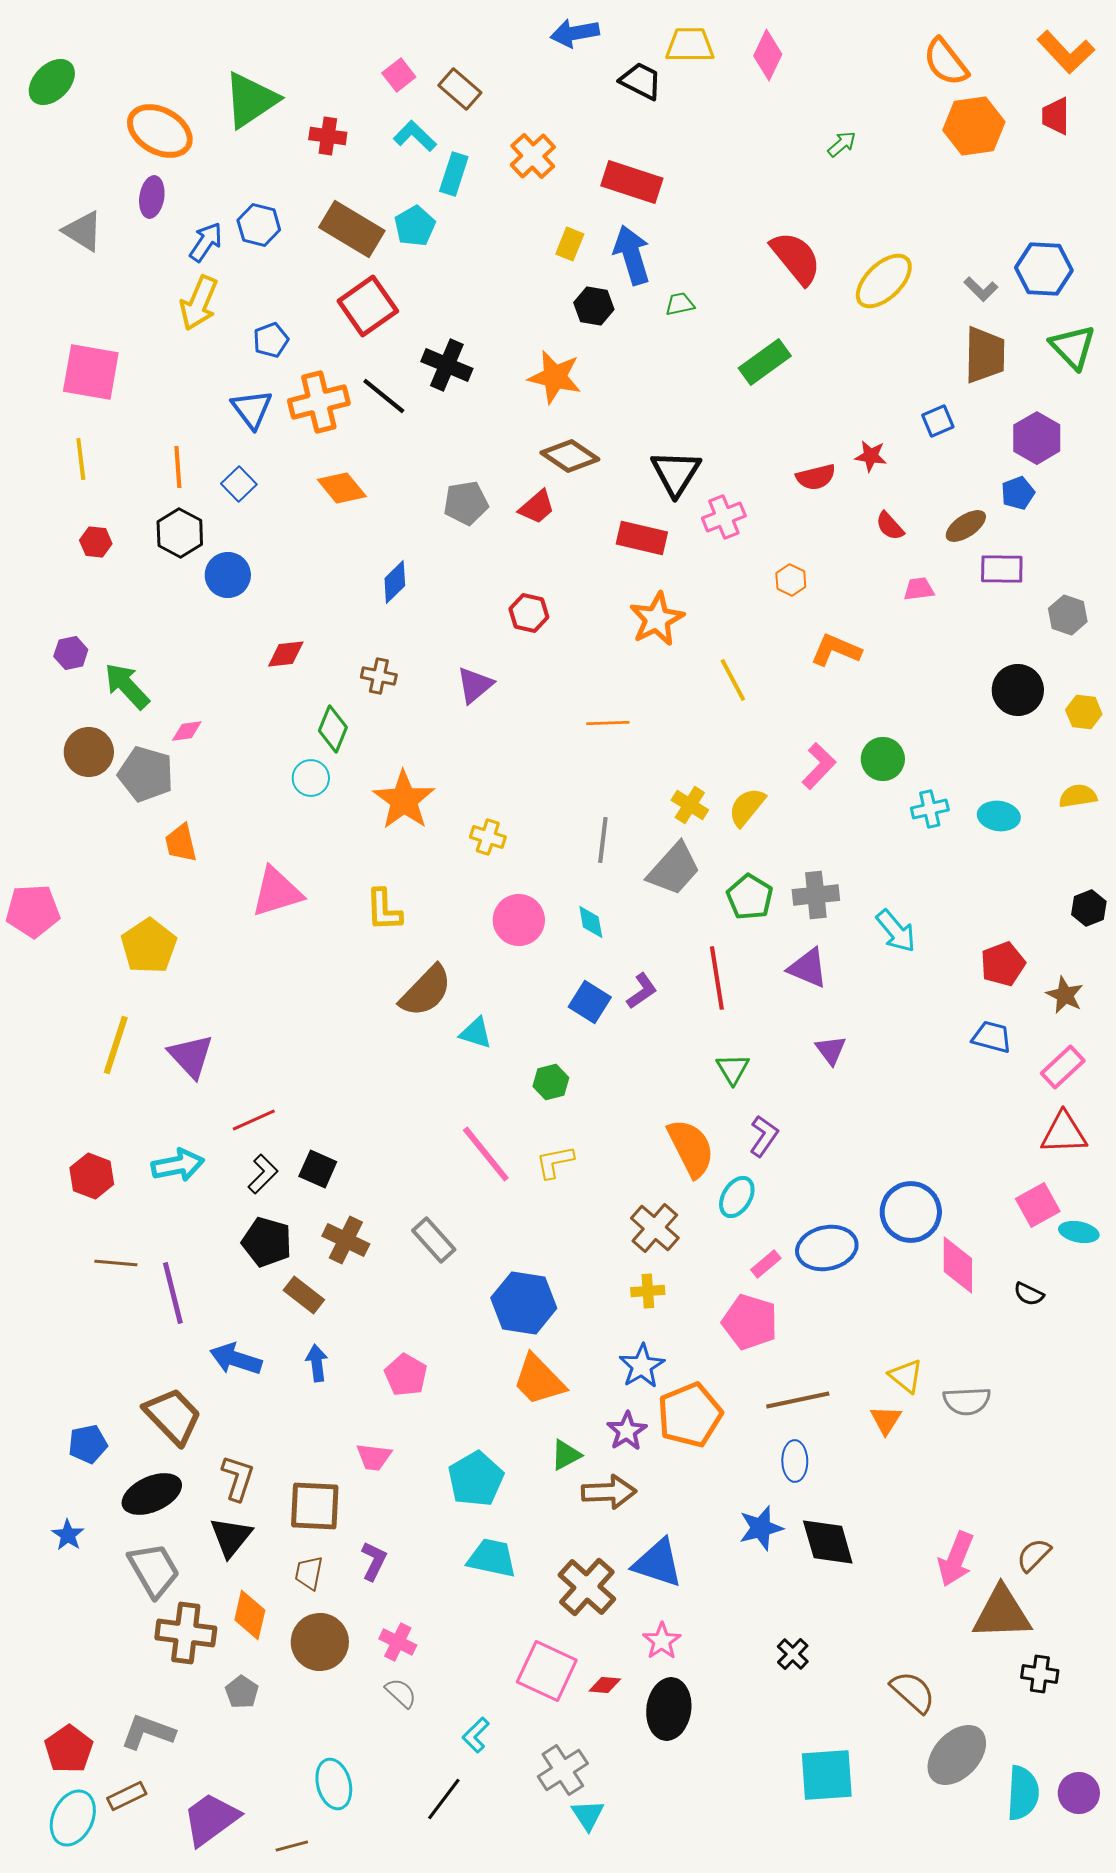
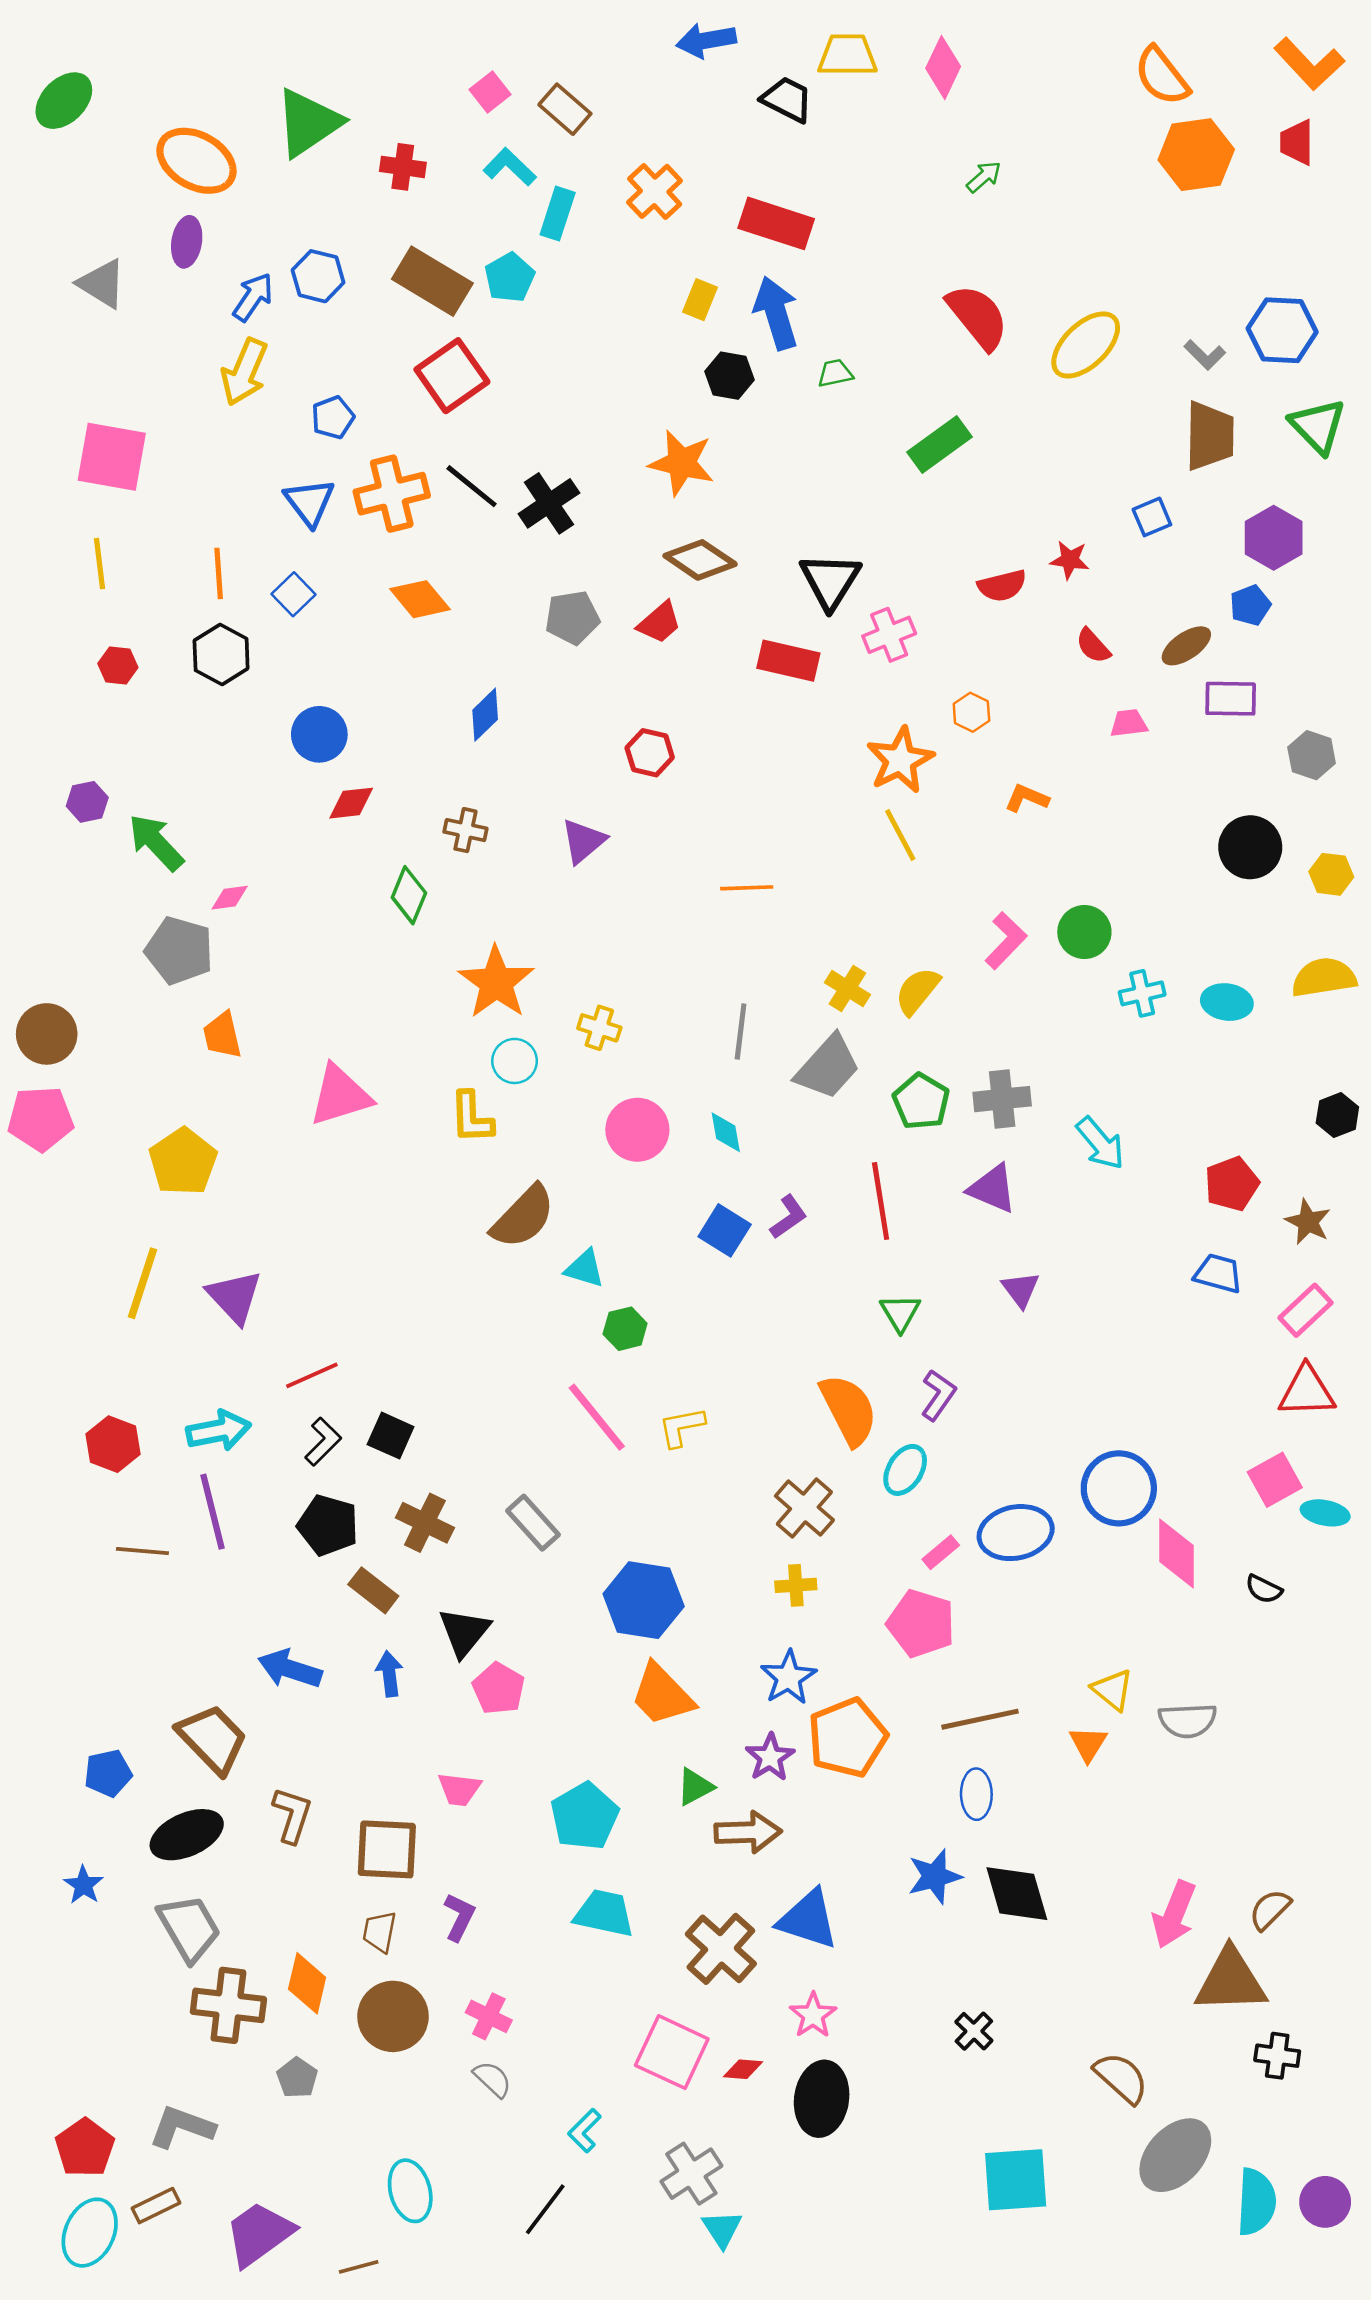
green arrow: (842, 144) -> (984, 177), moved
black cross: (447, 365) -> (549, 503), moved, turned 33
blue circle: (228, 575) -> (319, 734), moved
orange star: (657, 619) -> (900, 760), moved
orange L-shape: (836, 650) -> (1027, 798), size x0.7
brown circle: (89, 752) -> (47, 1034), moved
cyan circle: (311, 778) -> (515, 1061), moved
yellow semicircle: (1078, 796) -> (1324, 977), size x1.4
green hexagon: (551, 1082) -> (625, 1329), moved
purple line: (173, 1293) -> (212, 1512), moved
black triangle: (231, 1537) -> (464, 1632), moved

